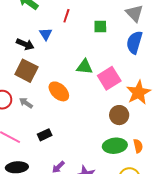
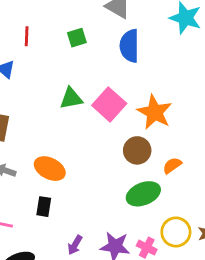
orange ellipse: (59, 91) -> (50, 169), moved
black rectangle: (45, 135) -> (44, 207), turned -40
orange semicircle: (138, 146) -> (172, 165), moved, turned -96

